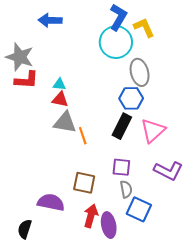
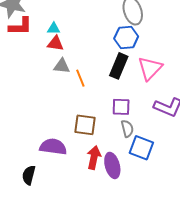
gray triangle: (65, 122) -> (62, 66), size x0.7

